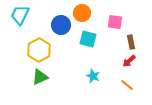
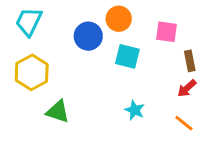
yellow hexagon: (39, 50) -> (32, 72), moved
green triangle: (40, 77) -> (58, 112), turned 42

